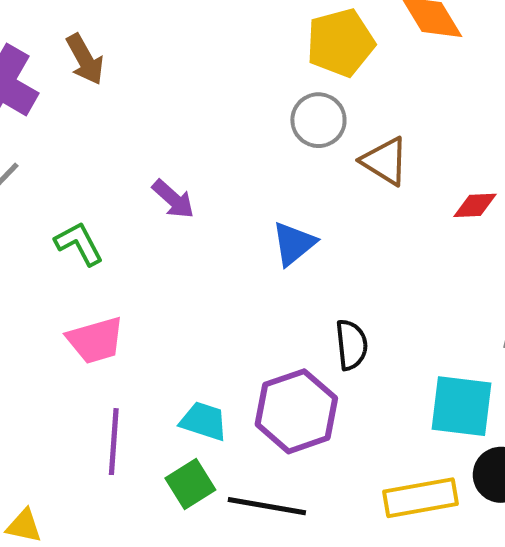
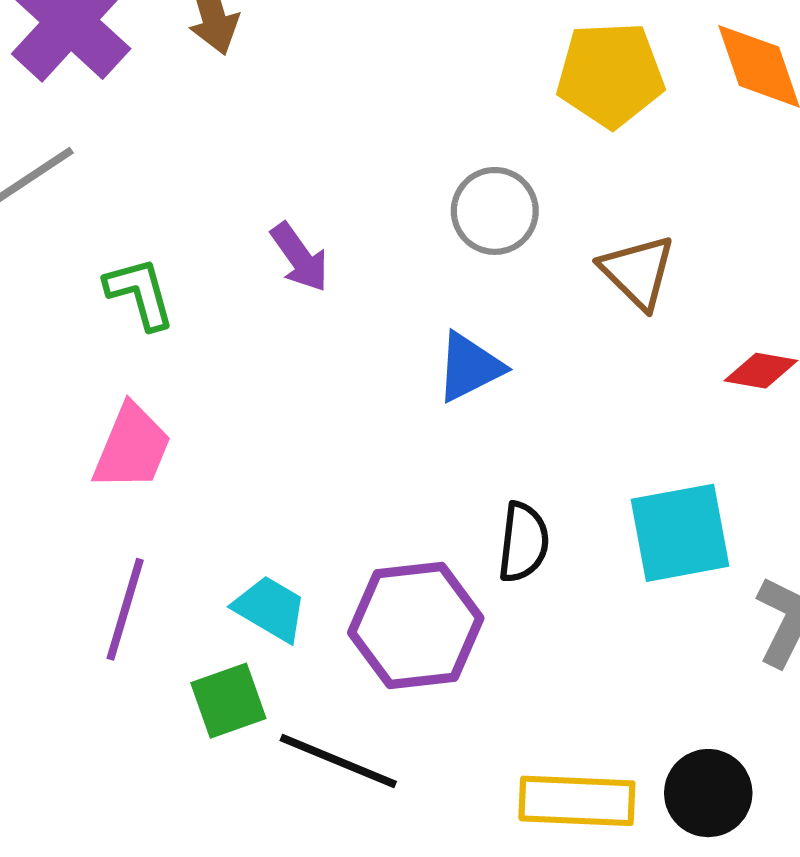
gray circle: (318, 120) -> (495, 211), moved
pink trapezoid: (95, 340) -> (132, 447), turned -64
cyan square: (462, 406) -> (680, 533), moved, turned -30

